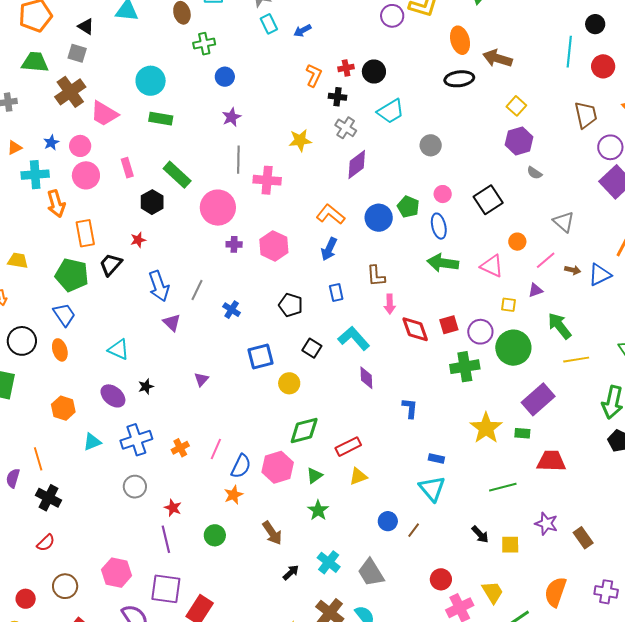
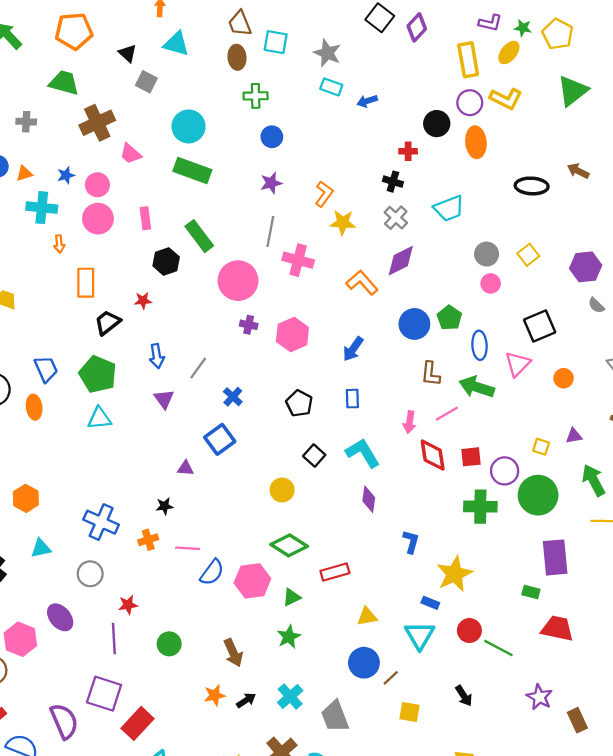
cyan rectangle: (269, 24) -> (331, 87), turned -54
orange ellipse: (460, 40) -> (476, 142), moved
gray square: (77, 53) -> (146, 82), moved
brown arrow: (497, 58) -> (578, 171), size x0.7
black circle: (374, 72) -> (437, 124), moved
orange L-shape: (314, 75) -> (324, 194), moved
yellow square: (516, 106) -> (528, 255), moved
pink trapezoid: (104, 114) -> (131, 154), size x0.7
green rectangle: (161, 119) -> (192, 170), size x1.4
pink circle: (443, 194) -> (491, 283), moved
orange arrow: (56, 204) -> (59, 244), size x0.6
orange L-shape: (330, 214) -> (362, 283), moved
pink line: (546, 260) -> (447, 414), moved
pink triangle: (492, 266) -> (518, 364), moved, turned 40
green pentagon: (72, 275) -> (98, 374), moved
brown L-shape: (376, 276) -> (431, 374), moved
blue arrow: (159, 286) -> (157, 356), size x0.7
cyan triangle: (119, 349) -> (99, 418), turned -40
blue square: (261, 357) -> (220, 439), moved, turned -32
purple triangle: (201, 379) -> (185, 468), turned 42
black star: (146, 387) -> (165, 506), moved
purple ellipse: (113, 396) -> (60, 617), moved
purple rectangle: (538, 399) -> (555, 557), turned -64
orange hexagon: (63, 408) -> (26, 498), moved
yellow star: (486, 428) -> (454, 574), moved
green diamond: (304, 431) -> (289, 545), turned 36
blue cross: (136, 440) -> (101, 522), turned 32
cyan triangle: (92, 442) -> (41, 548), moved
pink line: (216, 449) -> (188, 548), turned 60
yellow triangle: (358, 476) -> (367, 617), moved
green line: (503, 487) -> (498, 648), turned 32
orange star: (234, 495) -> (215, 695), moved
red star: (173, 508) -> (128, 605), turned 30
blue circle: (388, 521) -> (364, 663), size x1.4
yellow square: (510, 545) -> (409, 712), moved
pink hexagon: (117, 573) -> (20, 639), moved
red circle: (441, 579) -> (469, 631), moved

